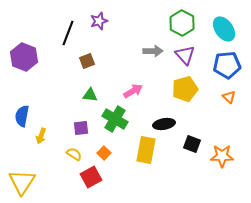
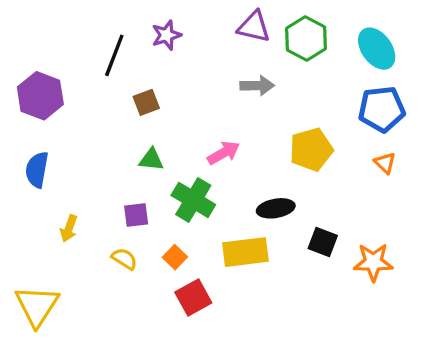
purple triangle: (185, 55) -> (254, 27), moved, turned -35
blue semicircle: (22, 116) -> (37, 170), moved
yellow rectangle: (146, 150) -> (245, 252), turned 72
red square: (91, 177) -> (193, 297), moved

